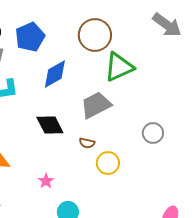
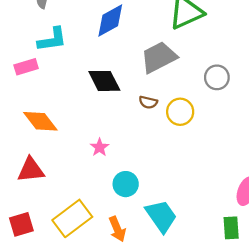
gray circle: (153, 133) -> (217, 77), moved
yellow circle: (108, 163) -> (180, 112), moved

